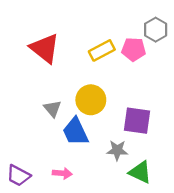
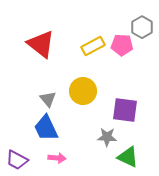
blue trapezoid: (75, 132) -> (46, 128), moved

